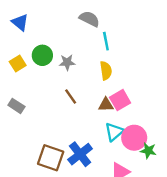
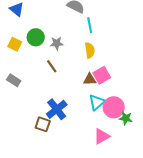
yellow square: (18, 64) -> (15, 44), turned -32
brown line: (71, 97) -> (52, 66), moved
blue cross: (80, 154) -> (57, 109), moved
brown square: (51, 158) -> (43, 124), size x0.7

